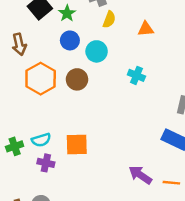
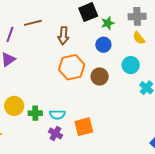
yellow semicircle: (109, 19) -> (139, 38), turned 104
cyan circle: (97, 51) -> (131, 65), moved
orange square: (77, 144) -> (84, 127), turned -30

